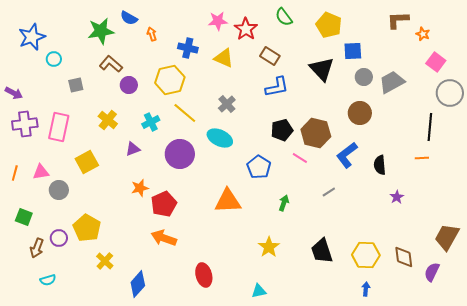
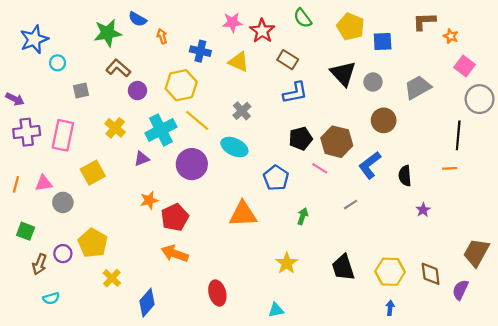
blue square: (353, 51) -> (383, 42), moved
gray circle: (364, 77) -> (373, 82), moved
cyan cross: (151, 122) -> (161, 130), size x1.6

